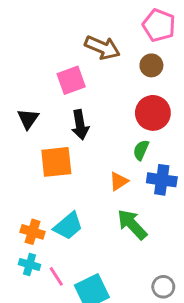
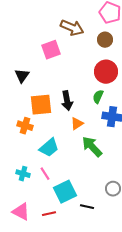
black arrow: (80, 125) -> (67, 101), moved
orange triangle: (119, 181) -> (77, 124), moved
orange cross: (33, 232) -> (25, 126), moved
pink line: (56, 276) -> (45, 174), moved

